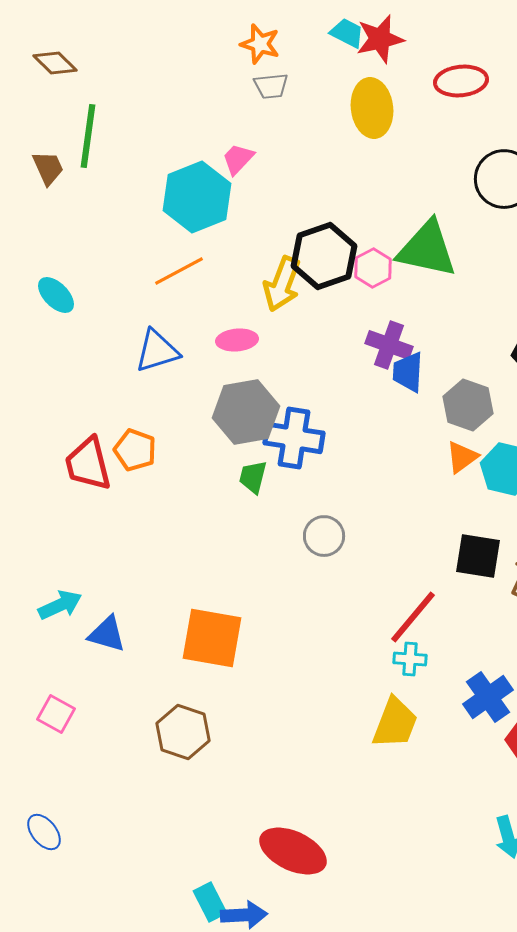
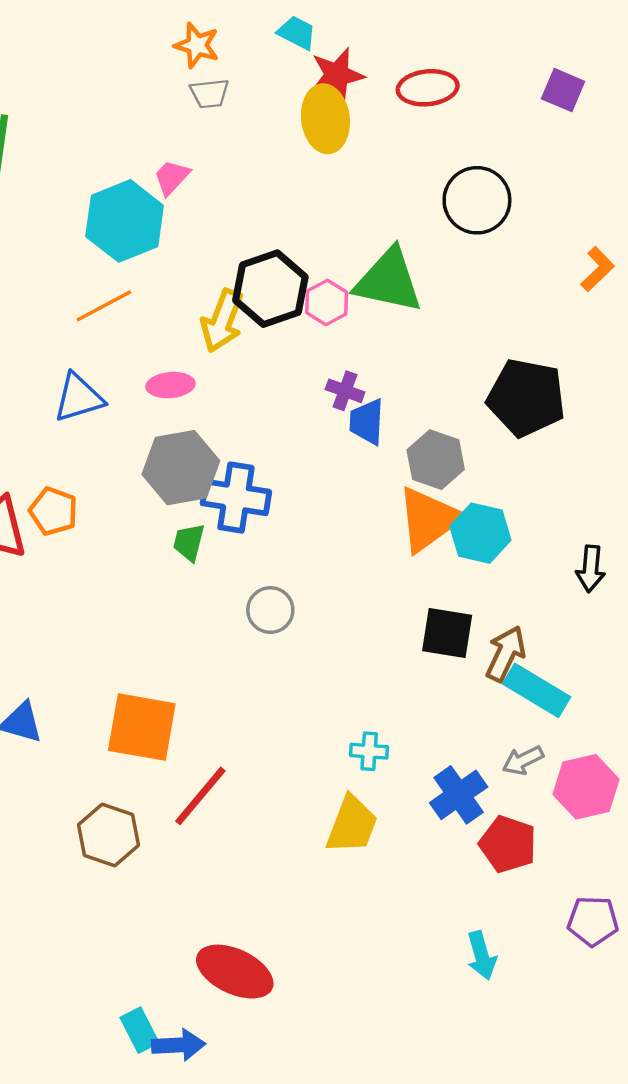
red star: (380, 39) -> (337, 75), moved
purple cross: (389, 345) -> (345, 391), size x0.7
orange triangle: (462, 457) -> (429, 519), size x1.8
red line: (413, 617) -> (200, 796), moved

